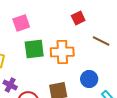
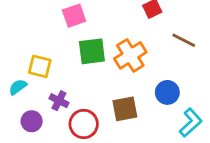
orange cross: (62, 52) -> (130, 55), turned -30

